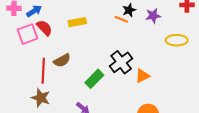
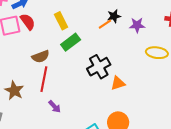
orange line: (121, 19) -> (105, 24), turned -64
yellow rectangle: (77, 22) -> (61, 21), turned 66
red line: (43, 71) -> (44, 79), moved
green rectangle: (94, 79) -> (71, 42), moved

